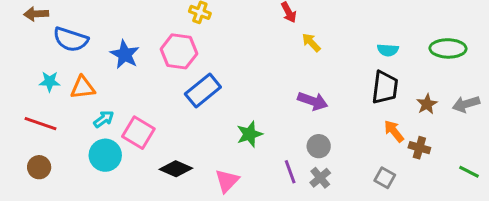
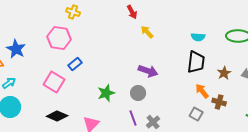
blue star: (125, 54) -> (16, 49), moved
blue rectangle: (203, 91) -> (75, 64), size x0.6
pink square: (138, 133) -> (54, 82), moved
gray circle: (319, 146) -> (138, 93), moved
gray square: (385, 178) -> (196, 114), moved

